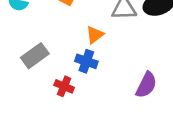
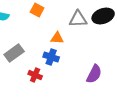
orange triangle: (95, 35) -> (57, 38), turned 40

